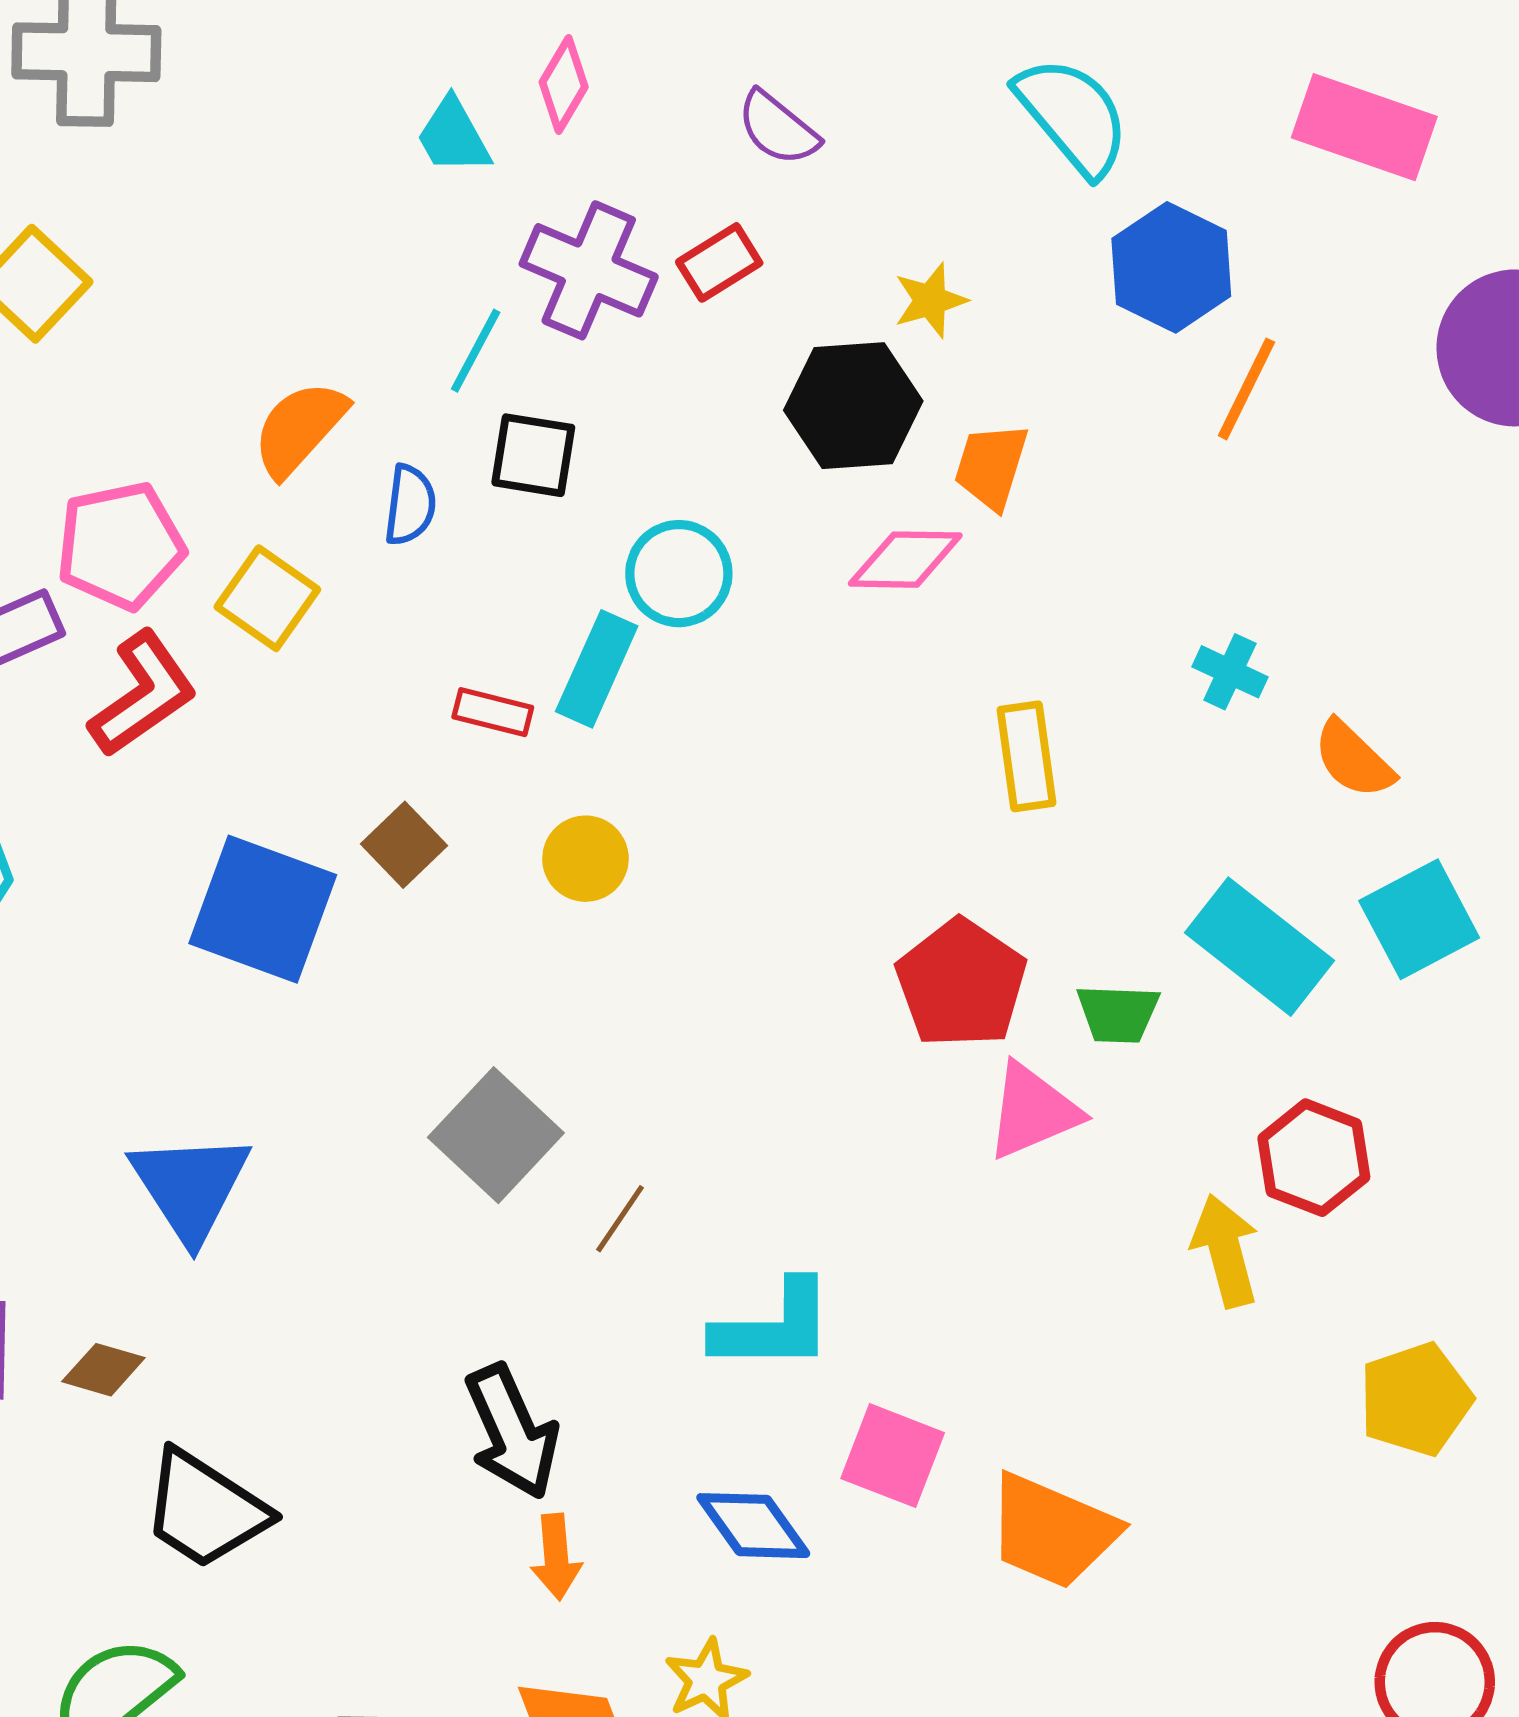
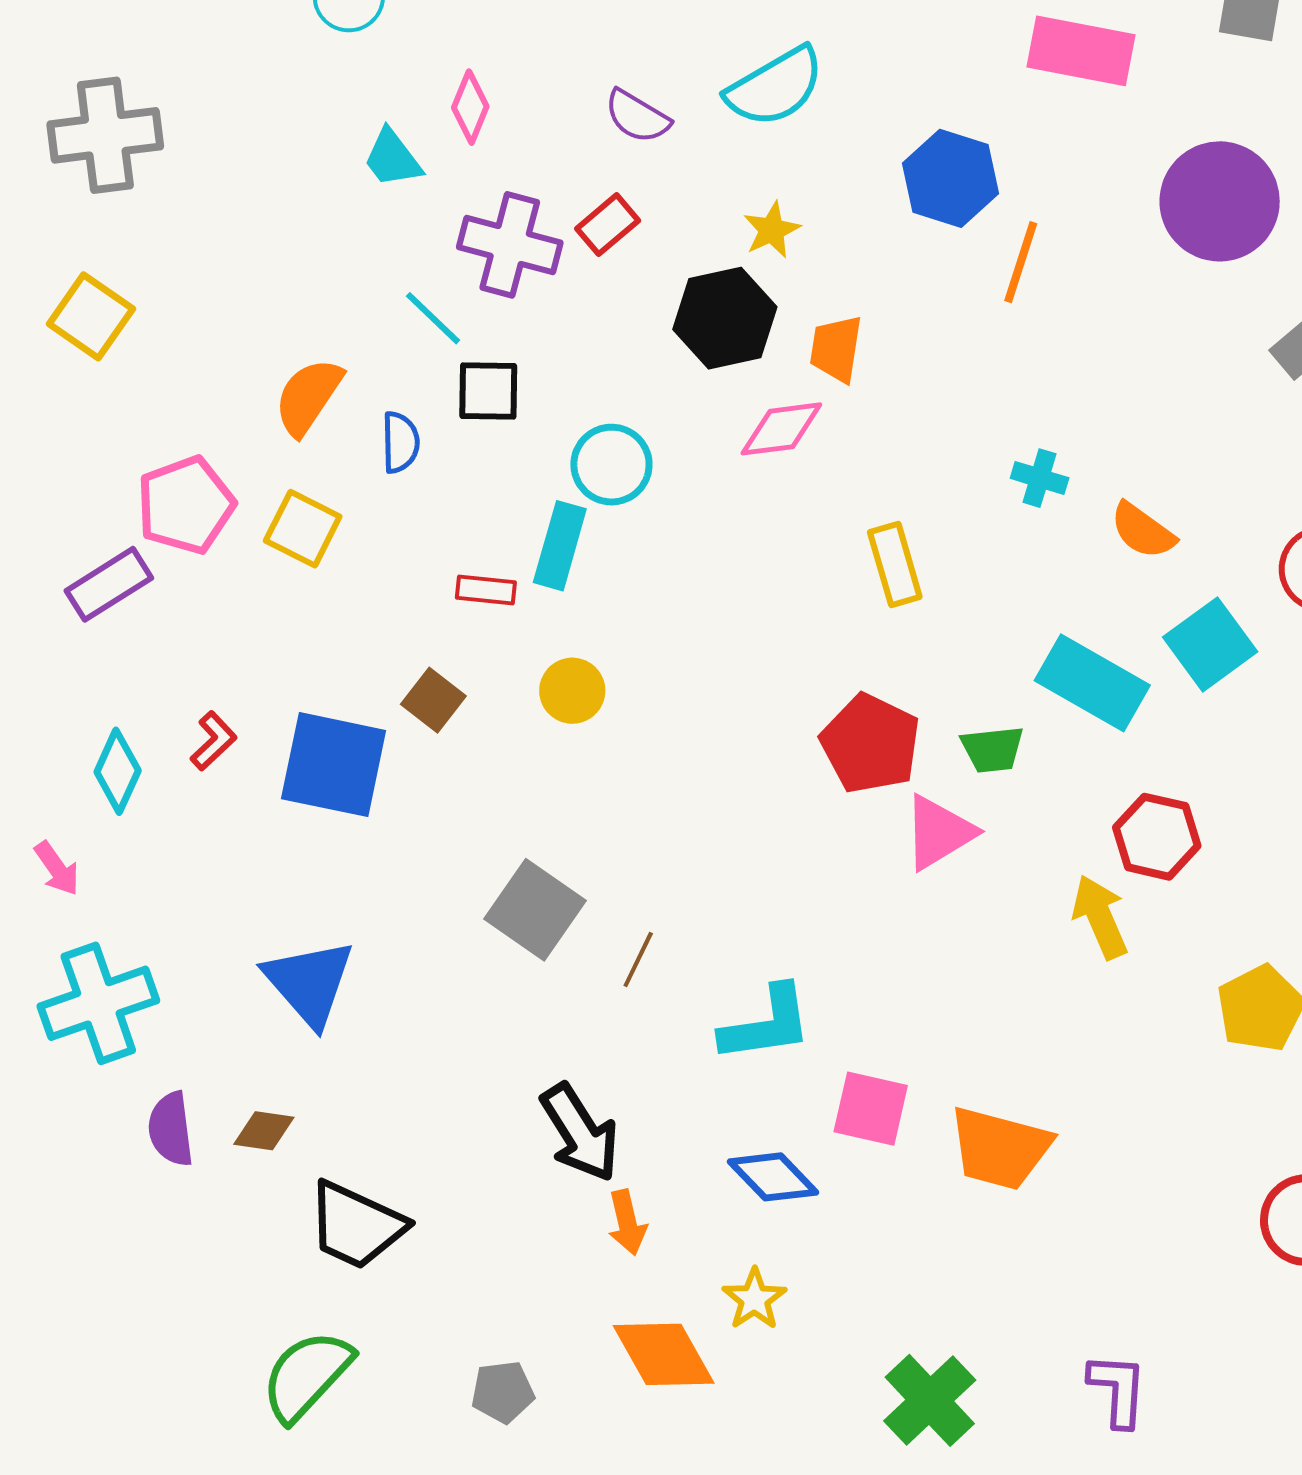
cyan semicircle: (1073, 116) -> (775, 87), moved, turned 108
cyan line: (476, 351) -> (433, 318), turned -66
red L-shape: (143, 694) -> (213, 741), moved, size x0.6

